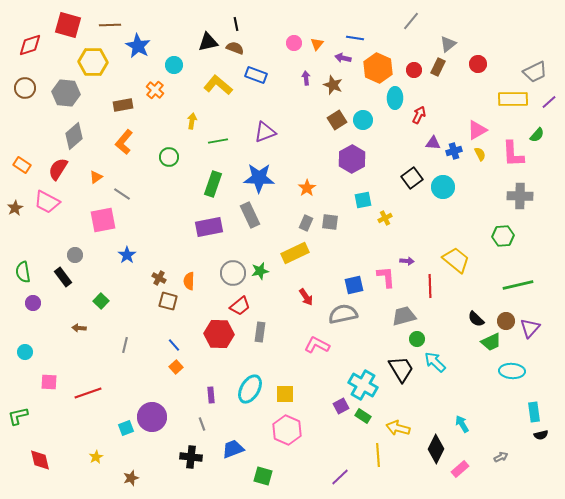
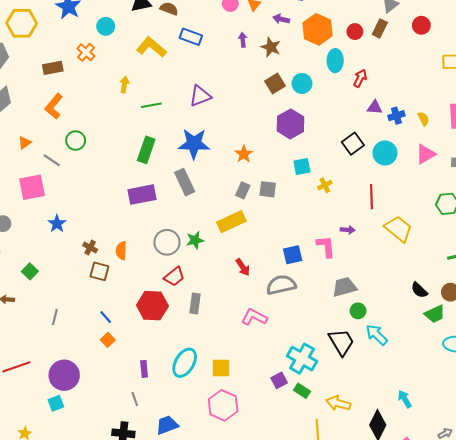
pink triangle: (477, 130) -> (425, 154), moved
green circle: (169, 157) -> (76, 141), moved
red line: (430, 286) -> (372, 197), moved
purple circle: (152, 417) -> (64, 375), moved

